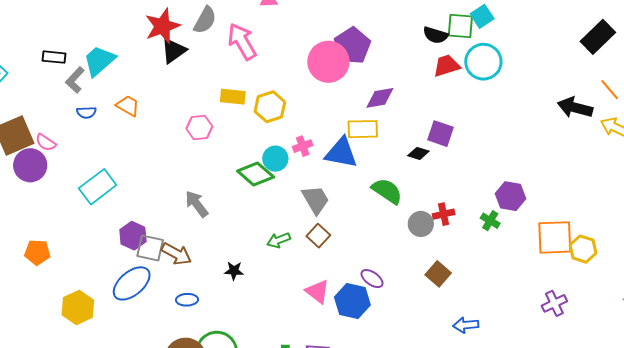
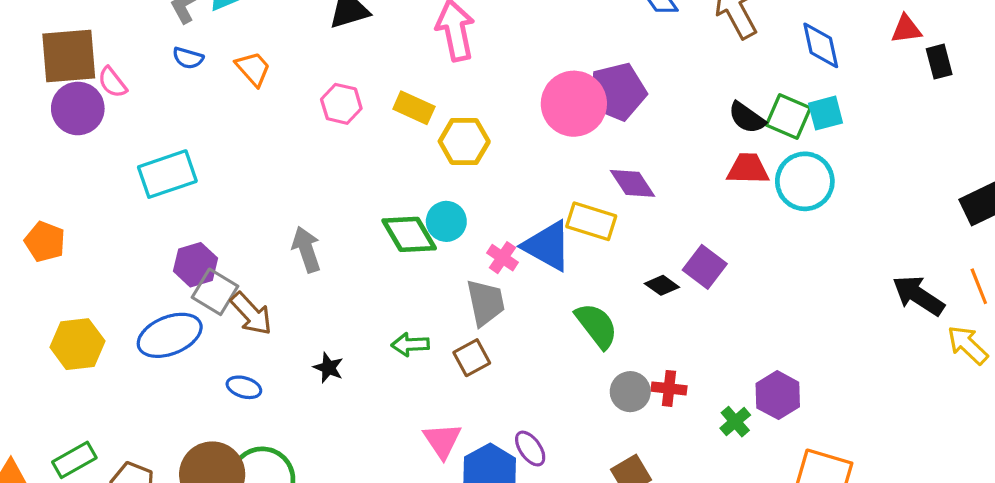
purple diamond: (380, 98) -> (633, 183), turned 48
pink hexagon: (199, 127) -> (341, 104), moved
pink cross: (303, 146) -> (502, 258), moved, turned 36

